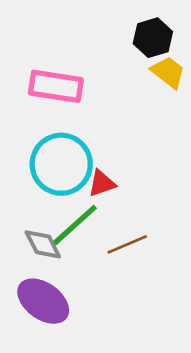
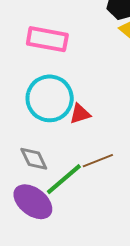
green line: (75, 225) -> (64, 179), moved

